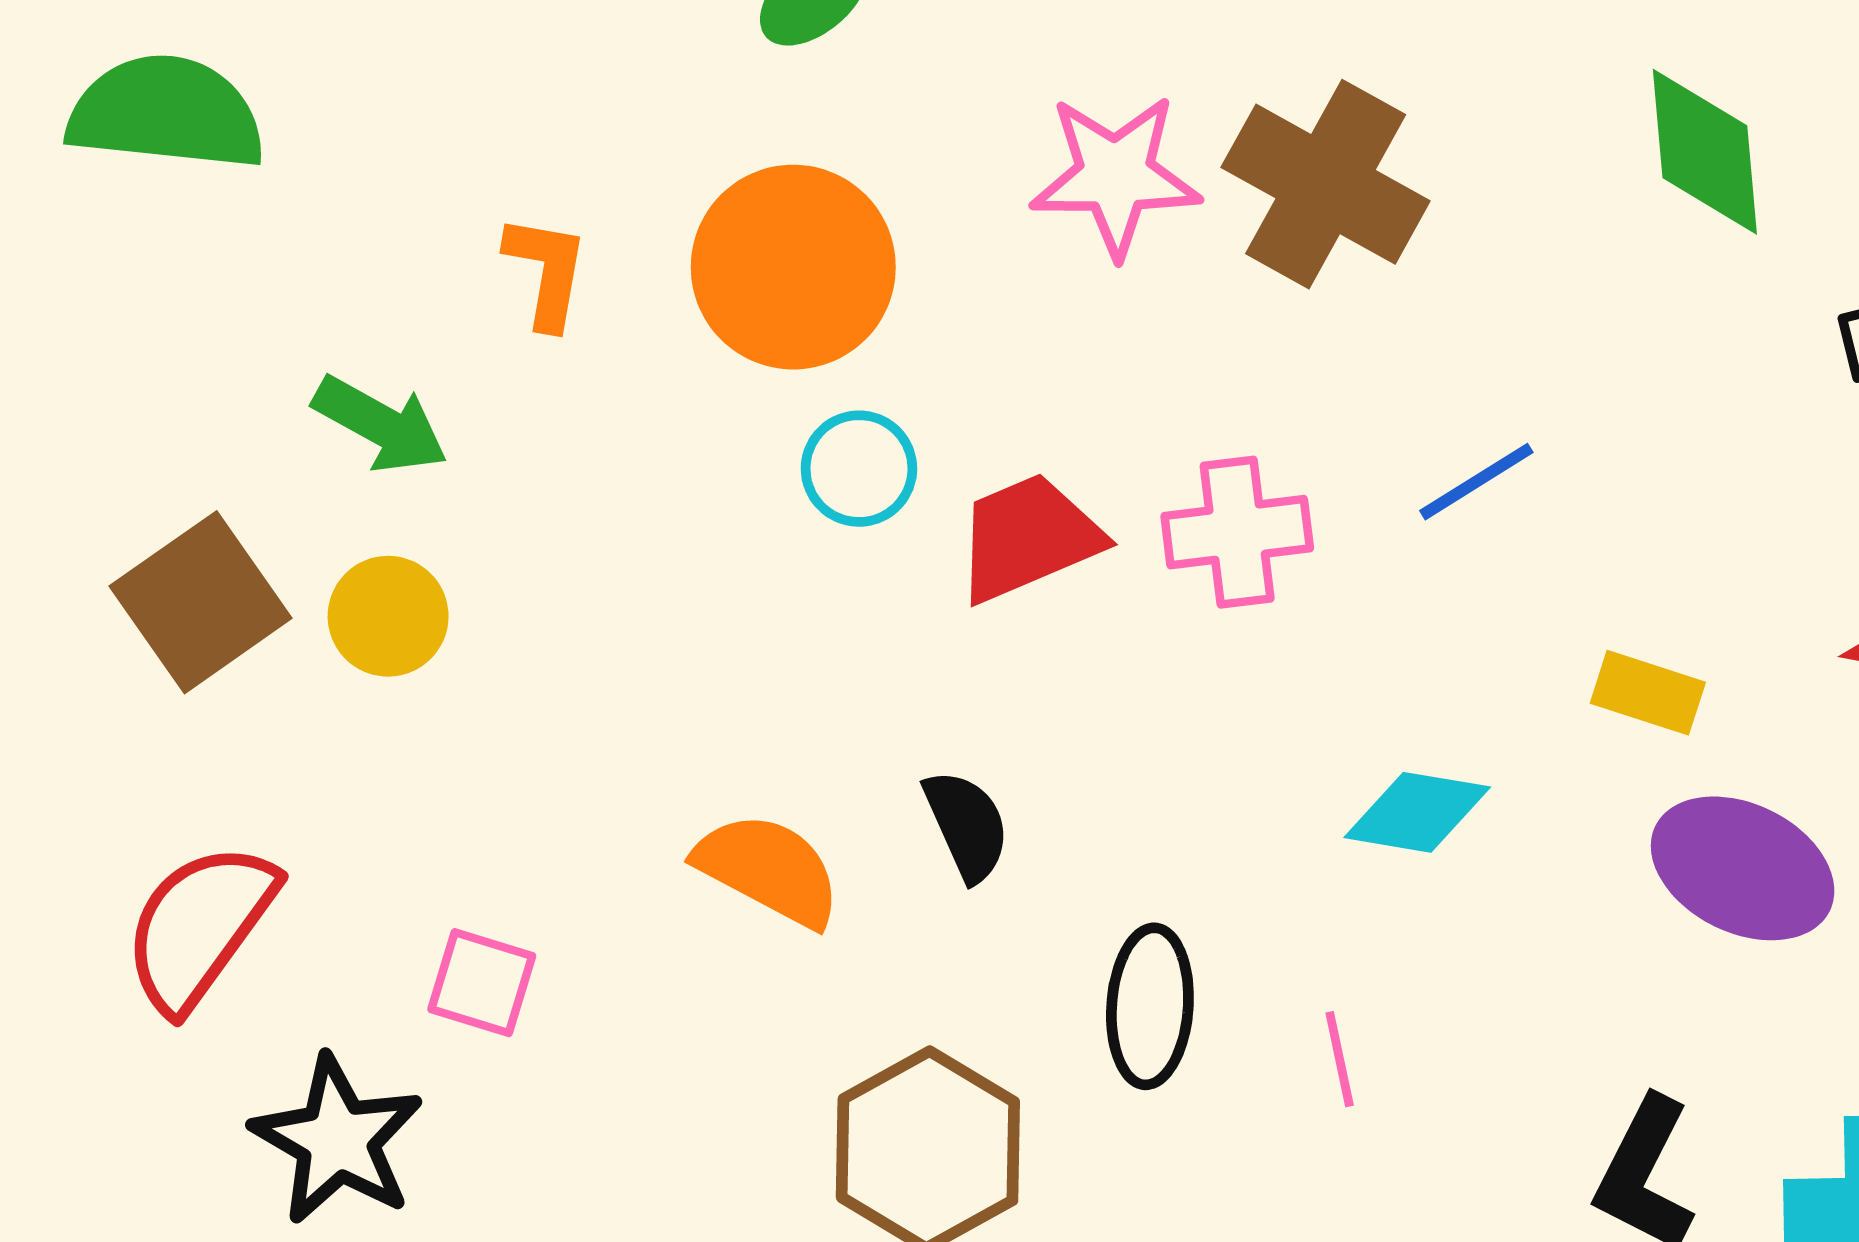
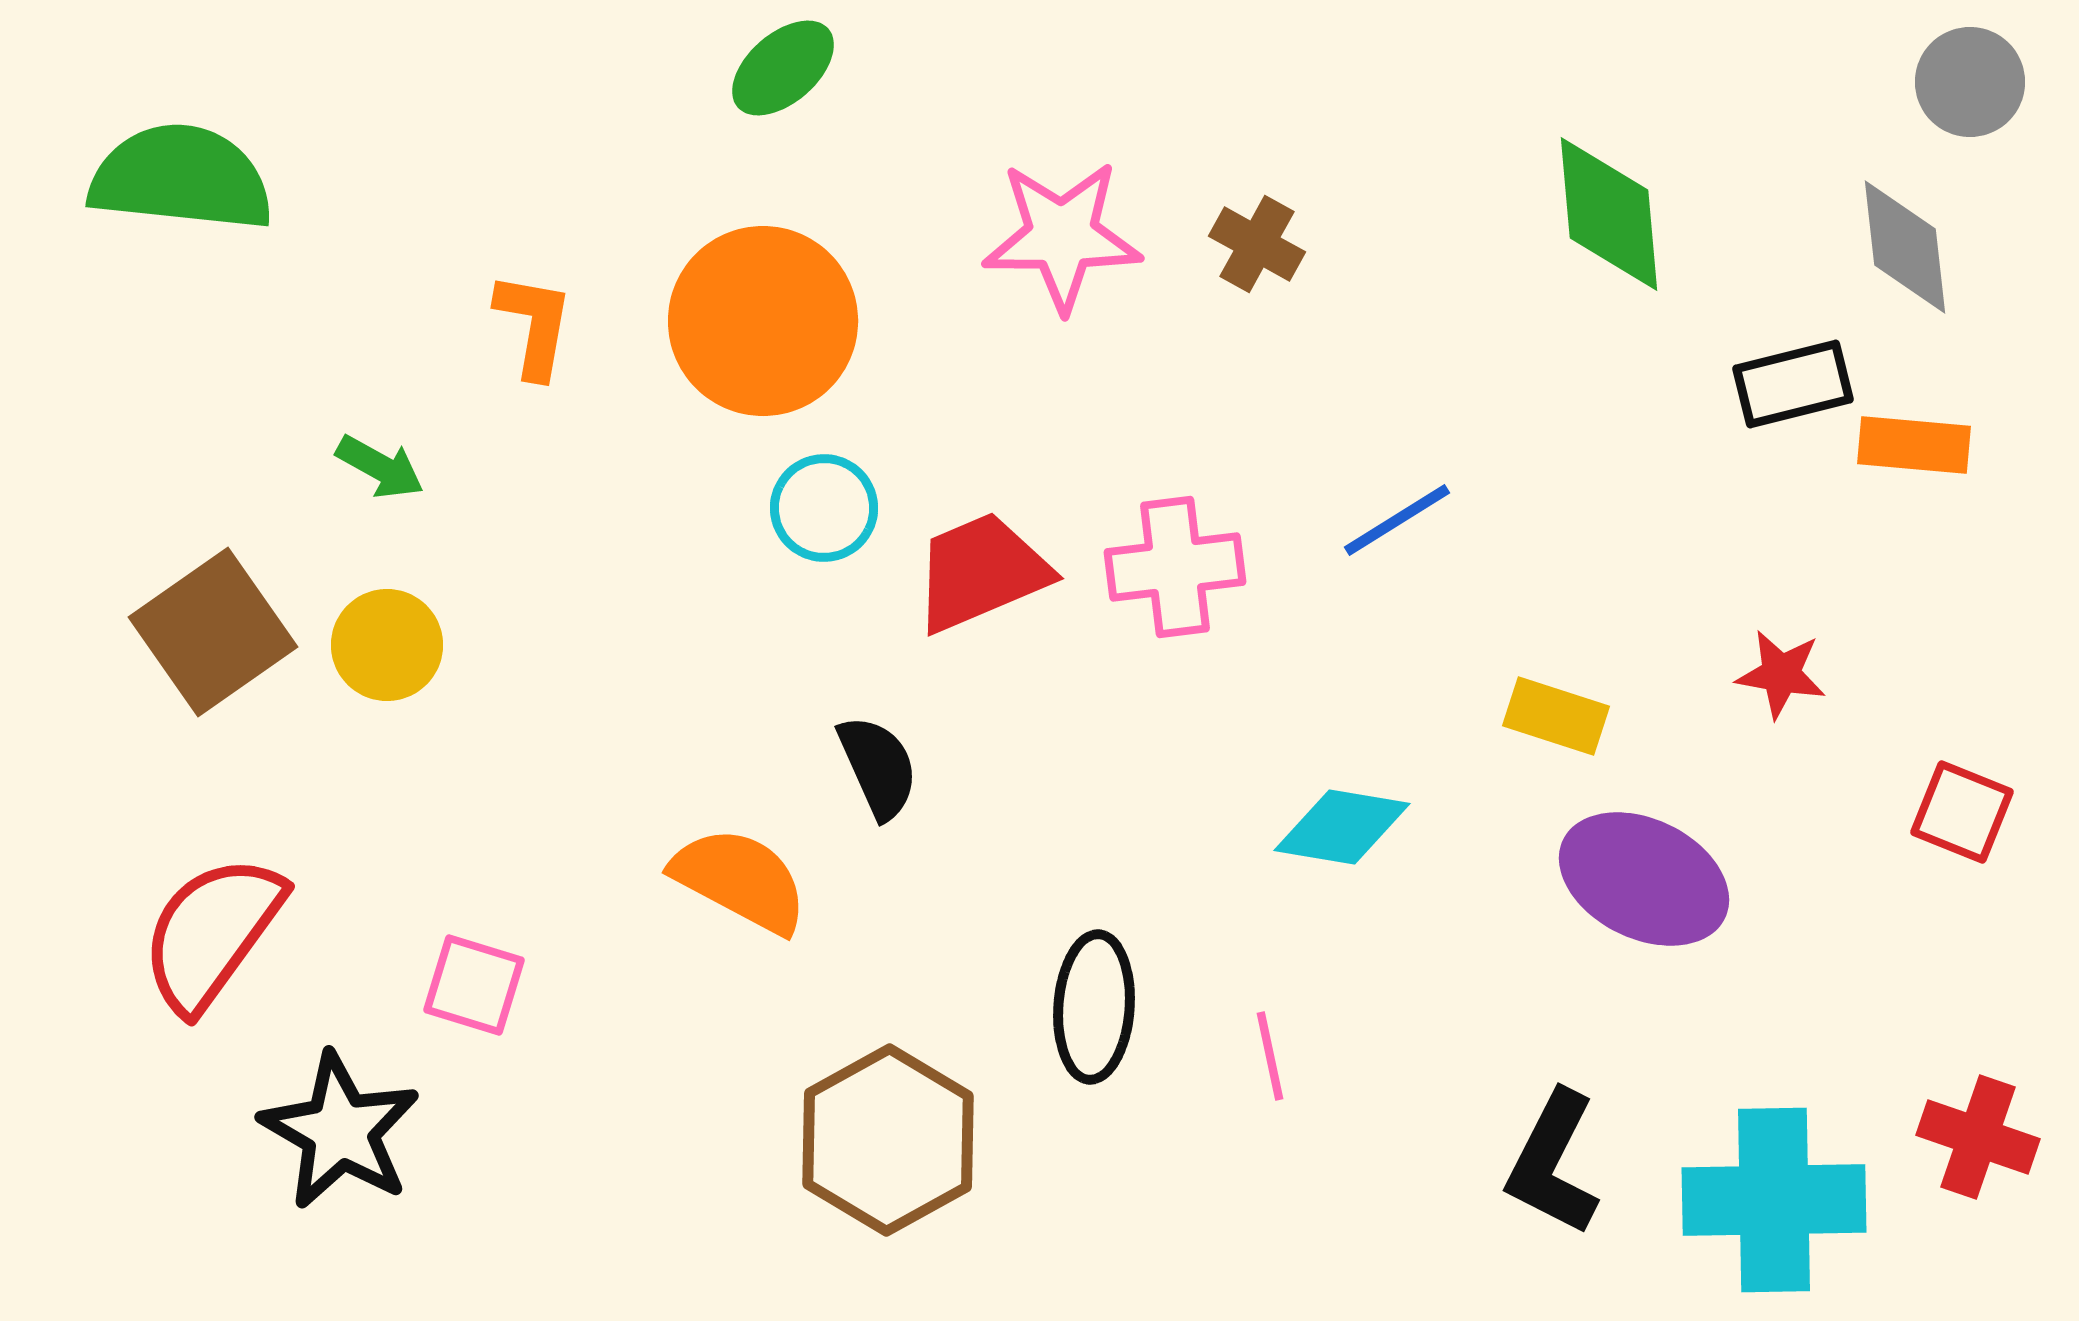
brown cross: (1326, 184) -> (1257, 244), size x0.5
green arrow: (381, 424) -> (380, 467), size x0.7
black semicircle: (967, 825) -> (878, 767), moved

